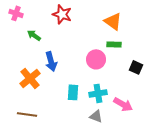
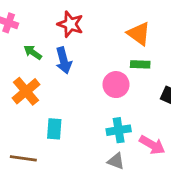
blue arrow: (51, 61) -> (64, 60), moved
orange cross: (30, 78) -> (26, 91), moved
cyan rectangle: (73, 92) -> (54, 129), moved

